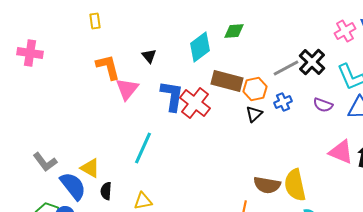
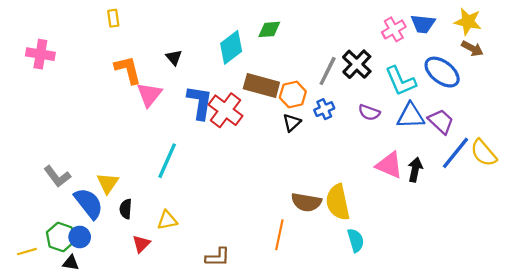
gray line: (286, 68) -> (328, 71), turned -36
yellow triangle: (90, 168) -> (108, 183), turned 35

